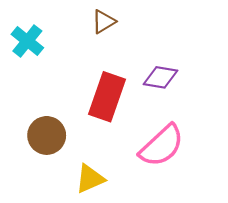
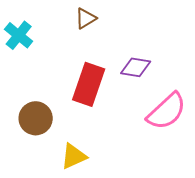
pink semicircle: (162, 146) -> (167, 111), moved

